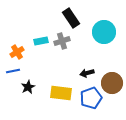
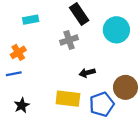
cyan rectangle: (41, 41) -> (31, 20), moved
black arrow: (87, 73) -> (87, 73), moved
black star: (28, 87) -> (22, 105), moved

